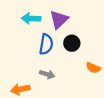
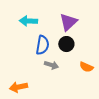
purple triangle: (59, 20) -> (68, 22), moved
gray arrow: (47, 74) -> (51, 65), moved

